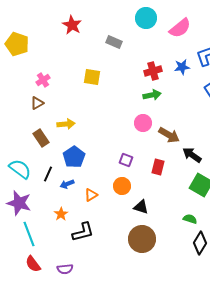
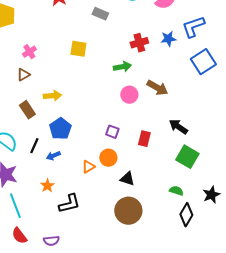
green arrow: (152, 95) -> (122, 67), moved
brown arrow: (169, 135) -> (157, 88), moved
orange triangle: (91, 195) -> (88, 167), moved

